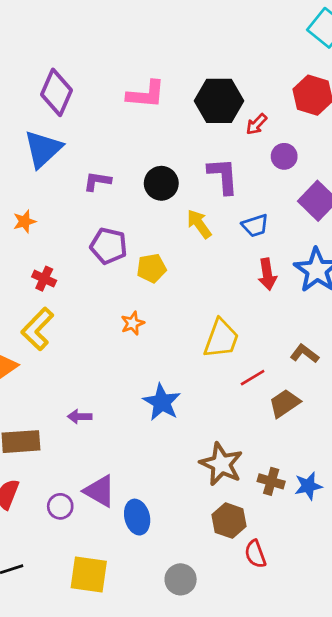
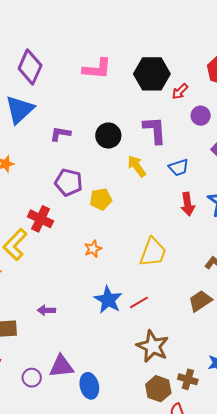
red cross: (44, 279) -> (41, 219), moved, size x1.4
orange star: (133, 323) -> (93, 249), moved
red line: (253, 378) -> (139, 302), moved
brown cross: (271, 481) -> (188, 379), moved
purple triangle: (100, 491) -> (61, 366), turned -36

